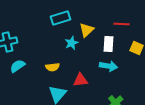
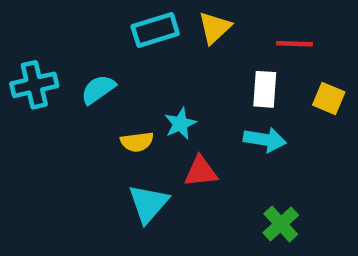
yellow triangle: (87, 30) -> (215, 28), moved
cyan star: (72, 43) -> (180, 124), moved
cyan semicircle: (18, 66) -> (98, 89), moved

